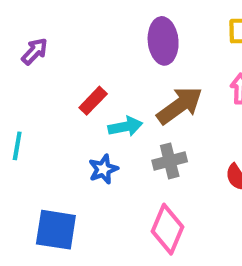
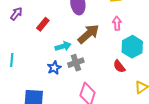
red rectangle: (93, 101) -> (43, 24), moved
gray cross: (170, 161) -> (76, 63), moved

